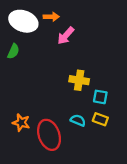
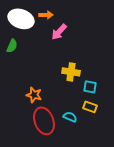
cyan semicircle: (78, 120) -> (70, 117), moved
orange star: (21, 123) -> (34, 95), moved

